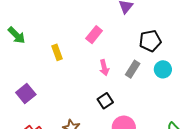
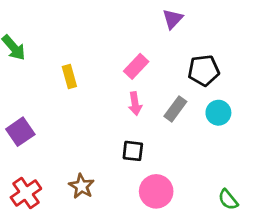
pink rectangle: (94, 35) -> (136, 66), moved
black square: (105, 101) -> (133, 151), turned 35

